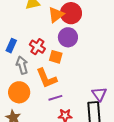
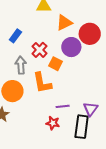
red circle: (71, 13) -> (90, 34), moved
blue rectangle: (11, 46) -> (15, 36), moved
purple line: (55, 98) -> (63, 106), moved

